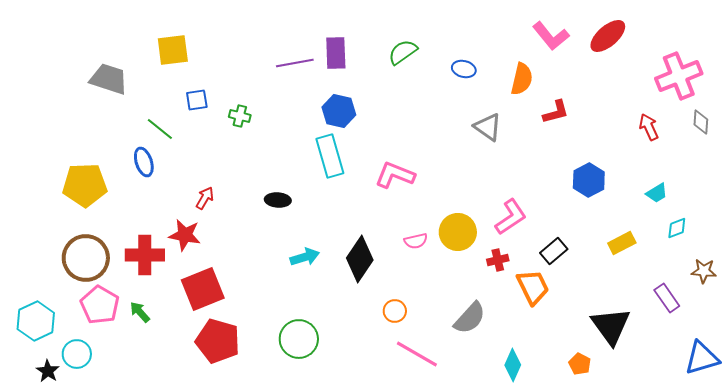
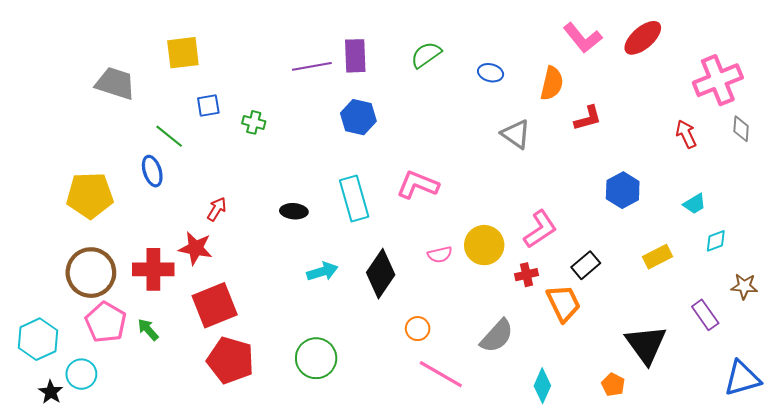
cyan rectangle: (330, 156) -> (354, 199), moved

